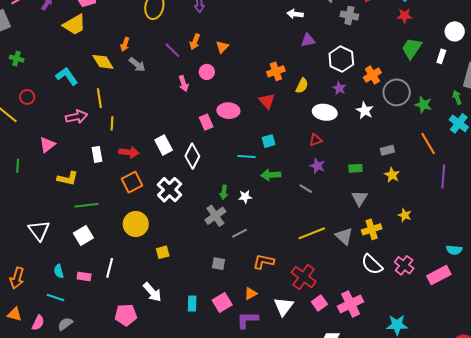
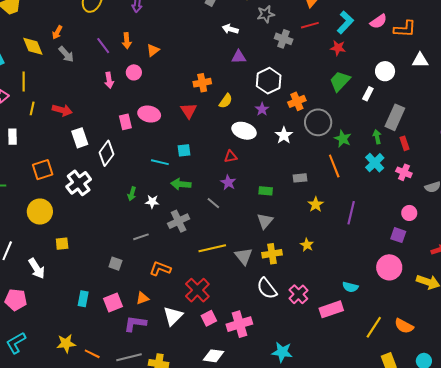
orange arrow: (195, 42) -> (127, 41), turned -35
orange line: (428, 143) -> (334, 166), moved
red arrow: (129, 152) -> (62, 110), moved
yellow star: (392, 175) -> (316, 204), moved
gray cross: (215, 216) -> (179, 221), moved
white arrow: (152, 292) -> (37, 268), moved

